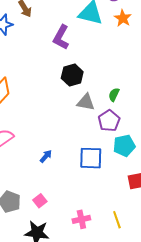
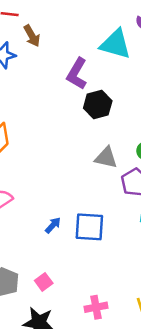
black hexagon: (72, 75) -> (98, 105), moved
blue square: (91, 158) -> (89, 227), moved

